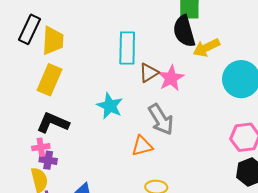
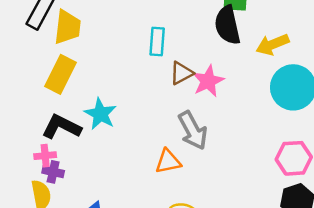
cyan rectangle: (127, 48) -> (157, 42), size x0.7
yellow arrow: (206, 48) -> (272, 44), moved
cyan star: (110, 106) -> (100, 114), moved

